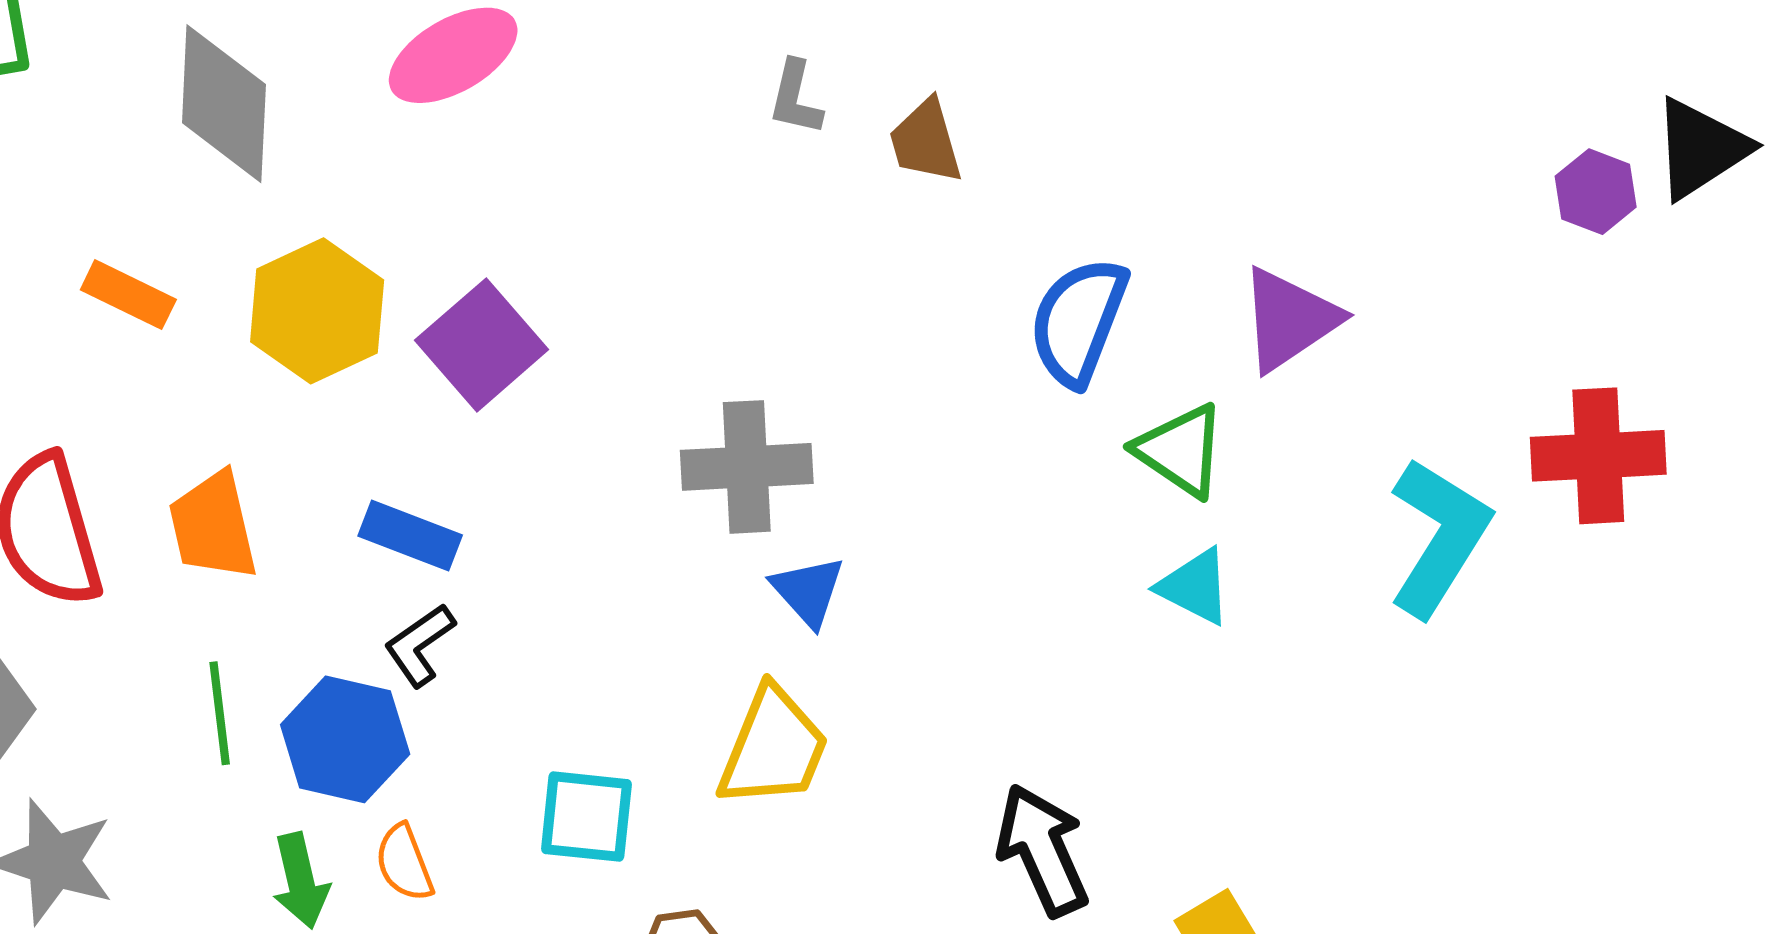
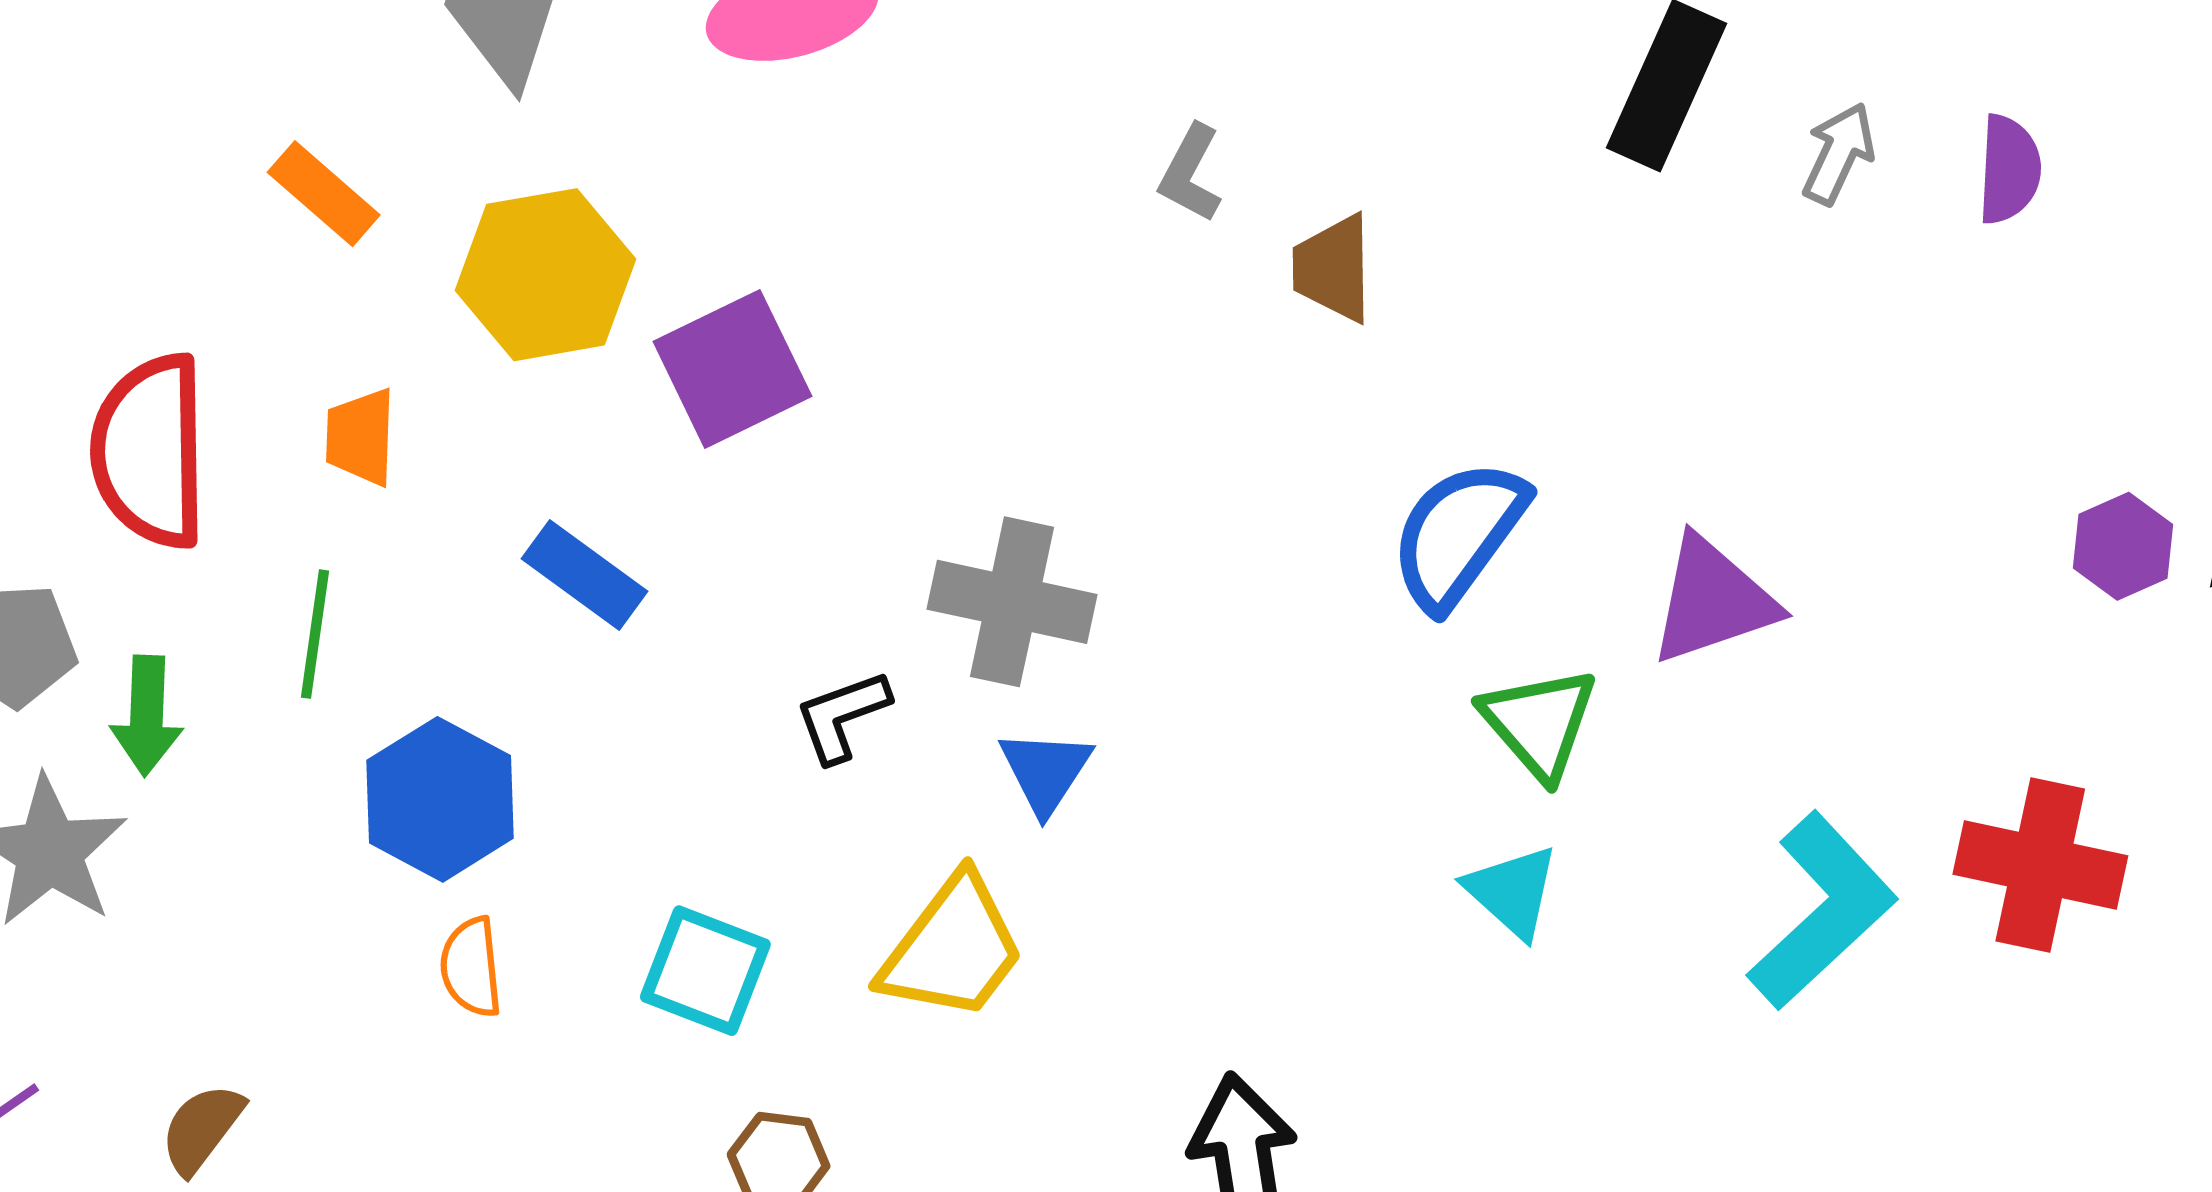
orange trapezoid: (213, 526) -> (360, 437), moved, size x0.7
black L-shape: (420, 645) -> (842, 716), moved
green line: (220, 713) -> (315, 634), moved
green arrow: (301, 881) -> (147, 716), moved

